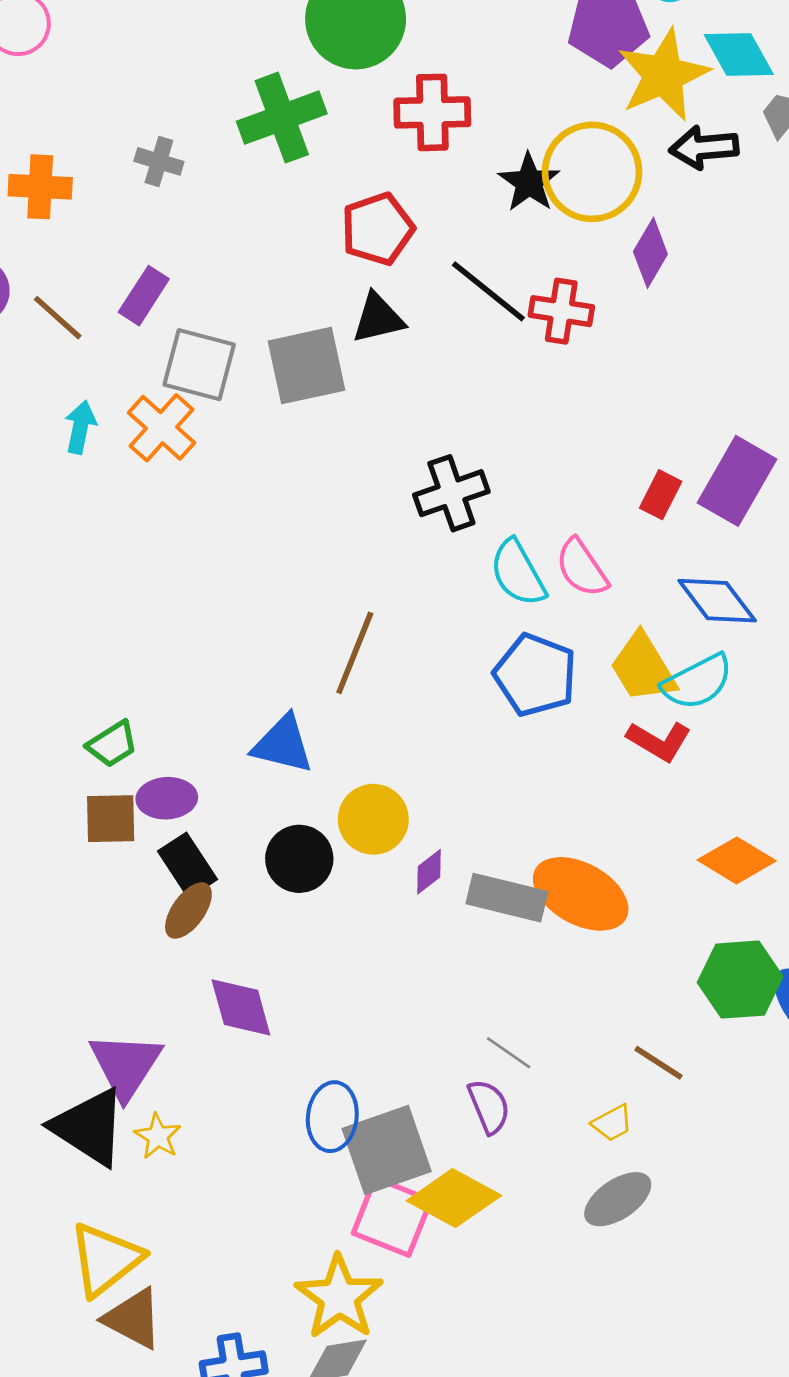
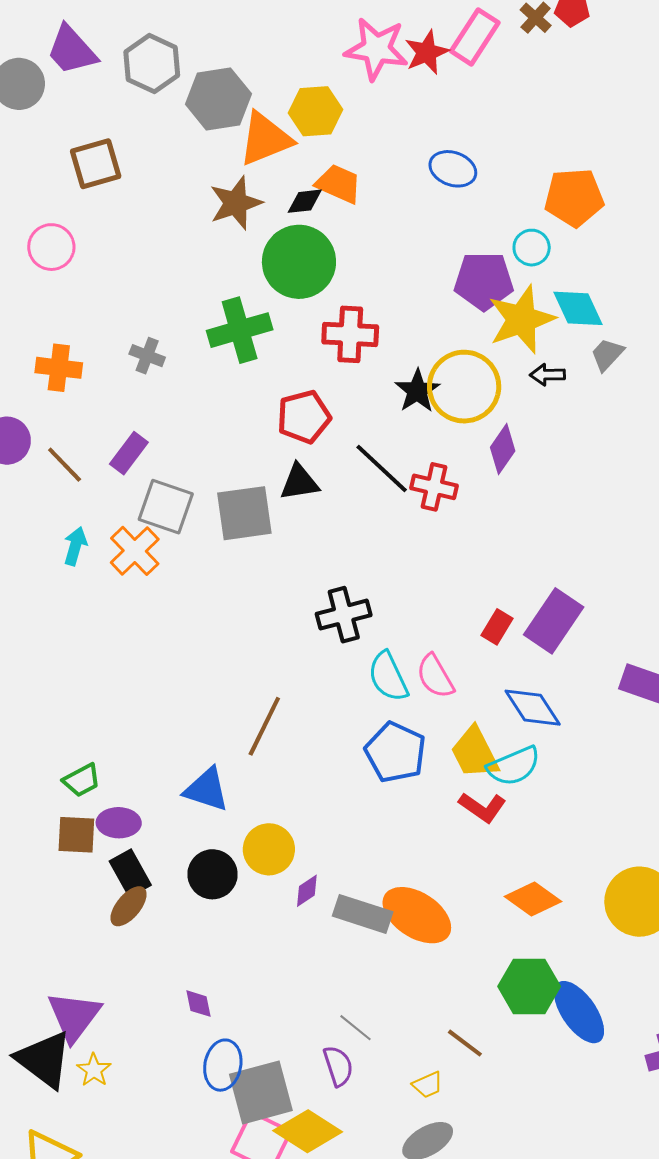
black arrow: (704, 147) -> (547, 375), size x0.7
purple diamond: (241, 1007) -> (198, 1004), moved, size x0.6

